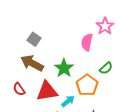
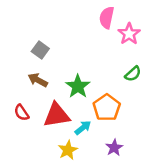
pink semicircle: (87, 42) -> (107, 18), moved
brown arrow: (32, 63) -> (38, 80), size x0.7
green semicircle: (106, 68) -> (133, 74), moved

